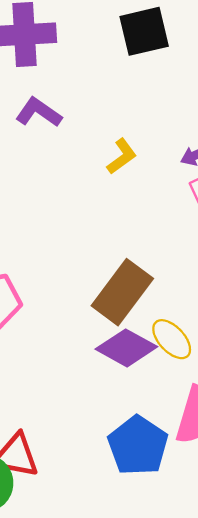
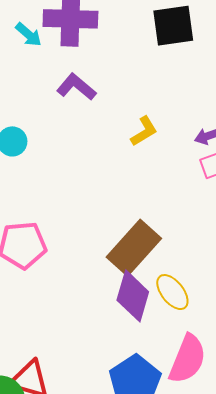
purple diamond: (126, 348) -> (133, 296), turned 72

